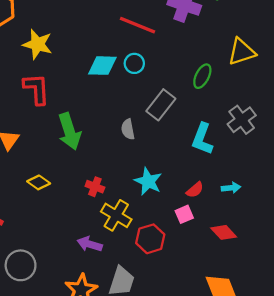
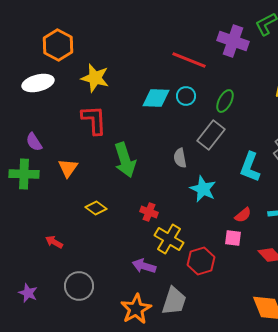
green ellipse: (202, 76) -> (225, 101), moved
cyan star: (148, 181) -> (203, 189), moved
pink square: (184, 214) -> (233, 238), turned 30

